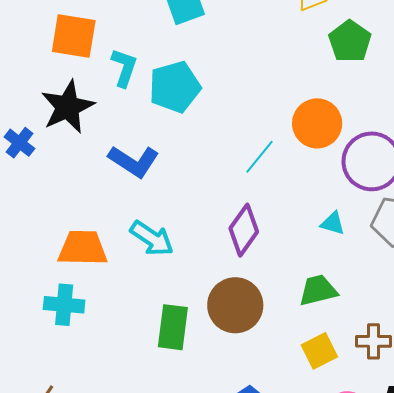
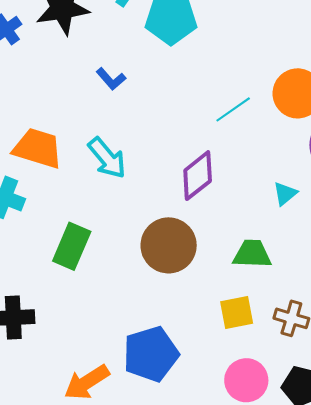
blue L-shape: (134, 161) -> (111, 79), size x0.6
cyan triangle: (333, 223) -> (285, 194), turned 48
green rectangle: (173, 327) -> (72, 246), moved

